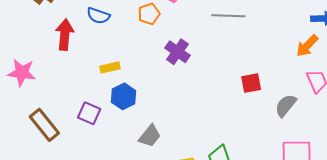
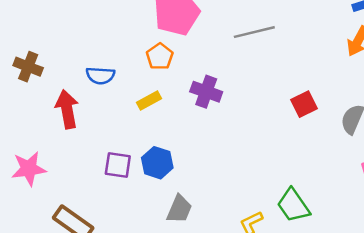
yellow rectangle: (110, 67) -> (149, 100), moved
purple square: (89, 113) -> (118, 165), moved
gray trapezoid: (150, 136) -> (179, 209), moved

